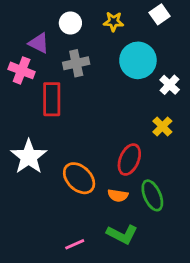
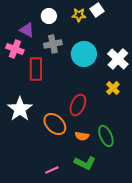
white square: (160, 14) -> (97, 10), moved
cyan circle: (138, 60) -> (84, 54), moved
white cross: (170, 85) -> (118, 59), size x1.5
red ellipse: (129, 160) -> (78, 105), moved

